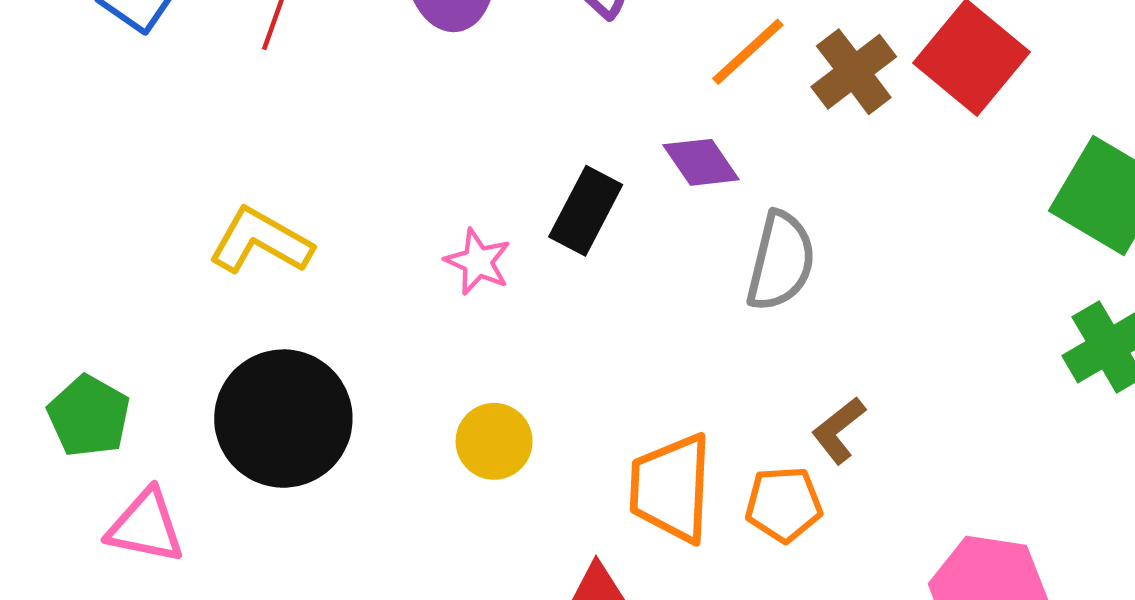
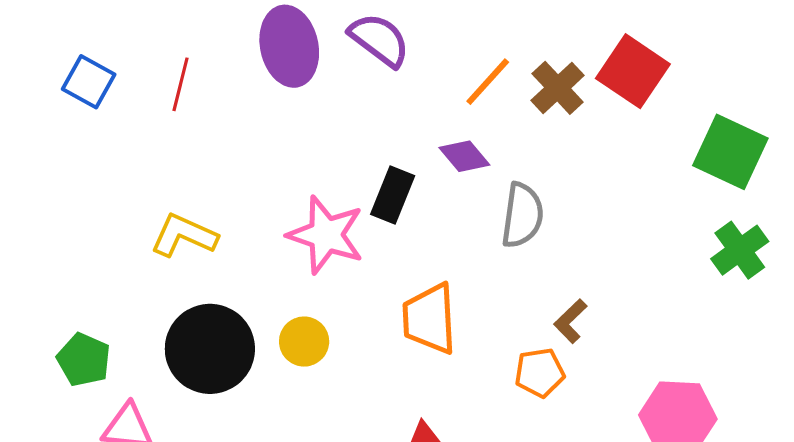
pink star: (478, 262) -> (326, 235), size x1.8
yellow circle: (494, 441) -> (304, 342), moved
orange trapezoid: (671, 488) -> (429, 319), moved

